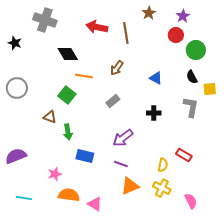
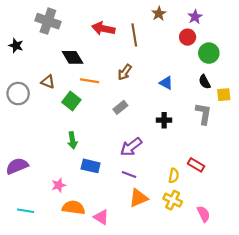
brown triangle: (50, 117) -> (48, 82), moved

